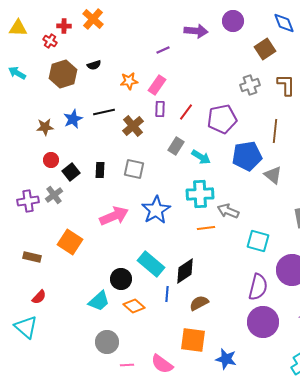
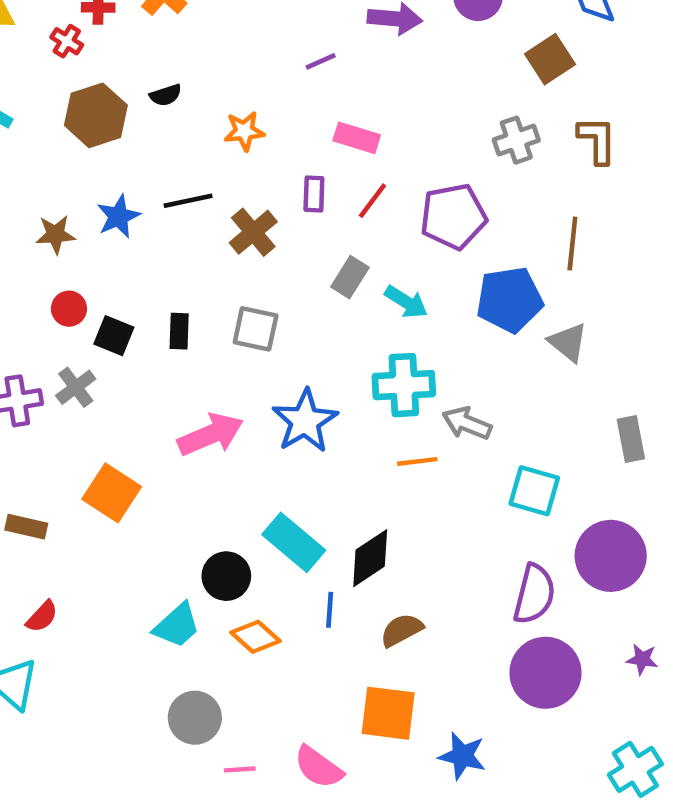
pink rectangle: (157, 85) -> (357, 138), moved, turned 72
black square: (71, 172) -> (114, 336), turned -30

